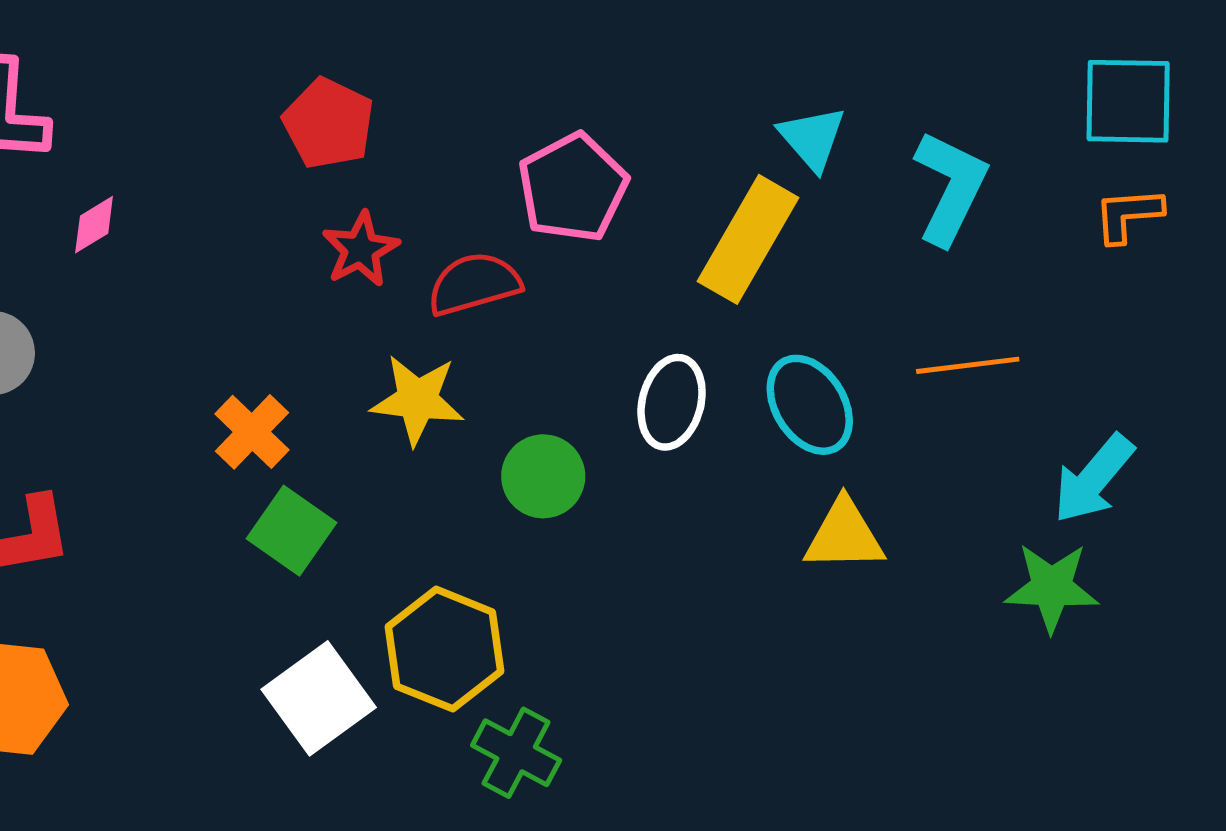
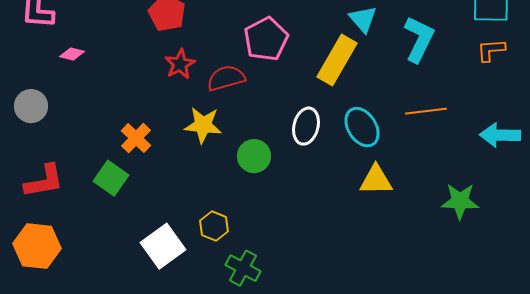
pink diamond: (94, 225) -> (72, 54), turned 45
cyan arrow: (1094, 479) -> (500, 135), moved, turned 51
green square: (291, 531) -> (111, 178), moved
yellow hexagon: (444, 649) -> (214, 226), size x0.6

